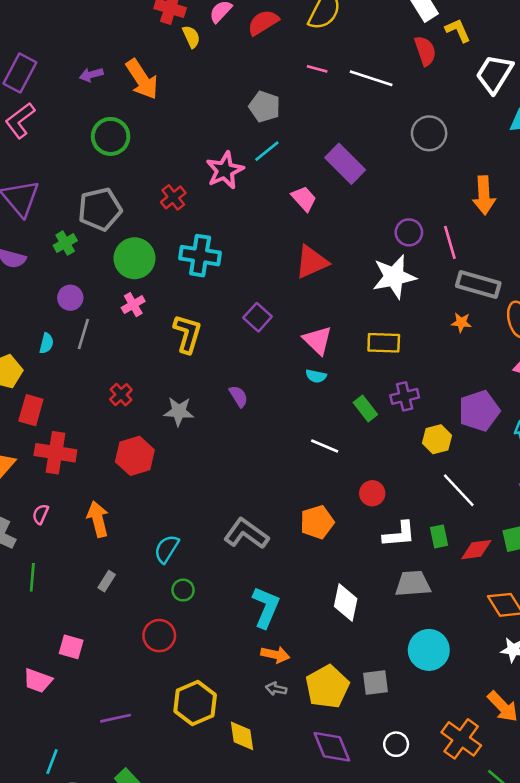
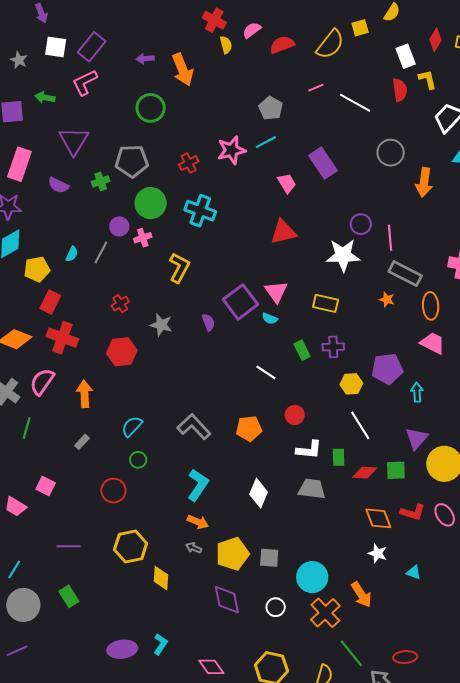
pink line: (317, 69) -> (316, 88), turned -49
orange arrow: (484, 195) -> (424, 182), moved
purple circle: (70, 298) -> (119, 226), moved
purple square: (258, 317) -> (241, 302), moved, size x1.6
pink semicircle: (40, 514) -> (42, 382), size x1.8
cyan circle: (429, 650) -> (312, 577), moved

